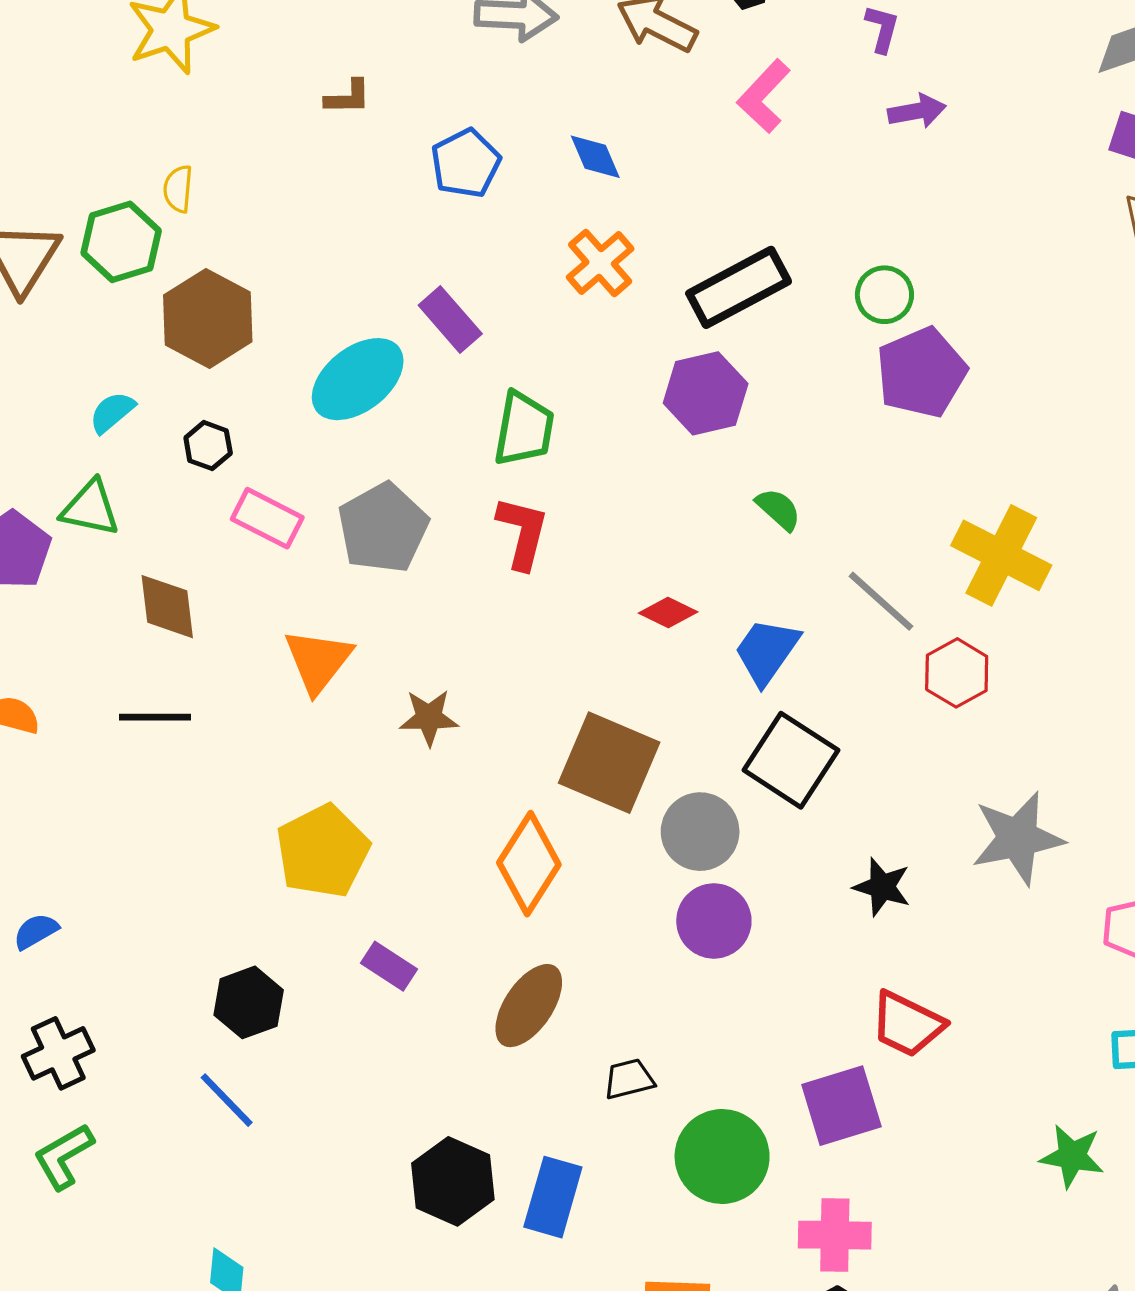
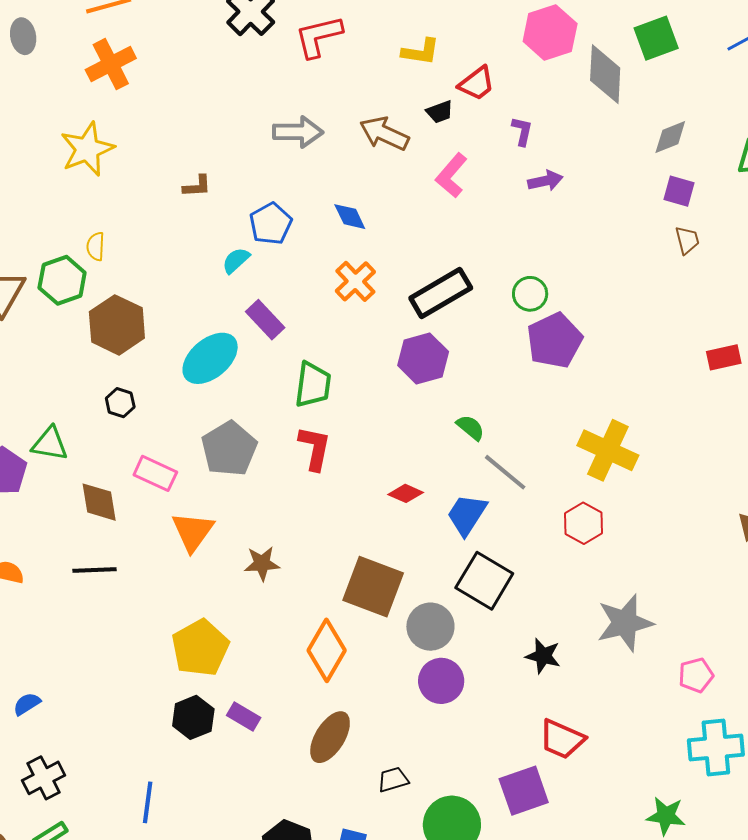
cyan semicircle: (112, 412) -> (236, 260), moved
pink rectangle: (267, 518) -> (155, 473), moved
gray line: (881, 601) -> (505, 472), moved
black hexagon: (249, 1002) -> (193, 717), moved
blue line: (227, 1100) -> (148, 802), turned 54

